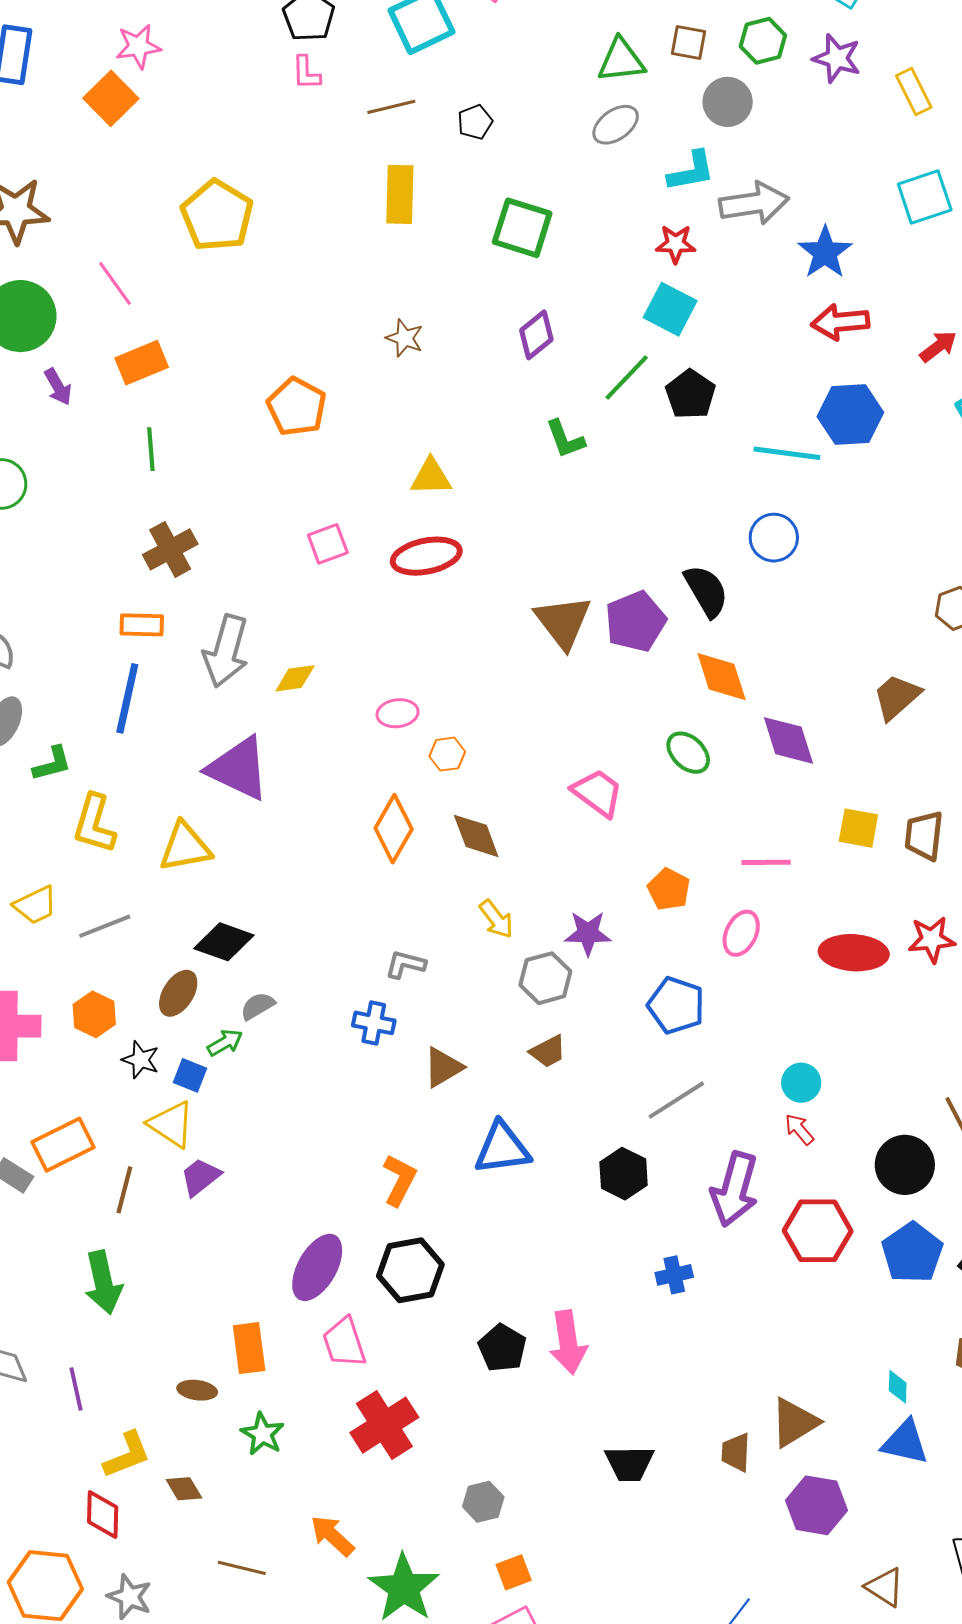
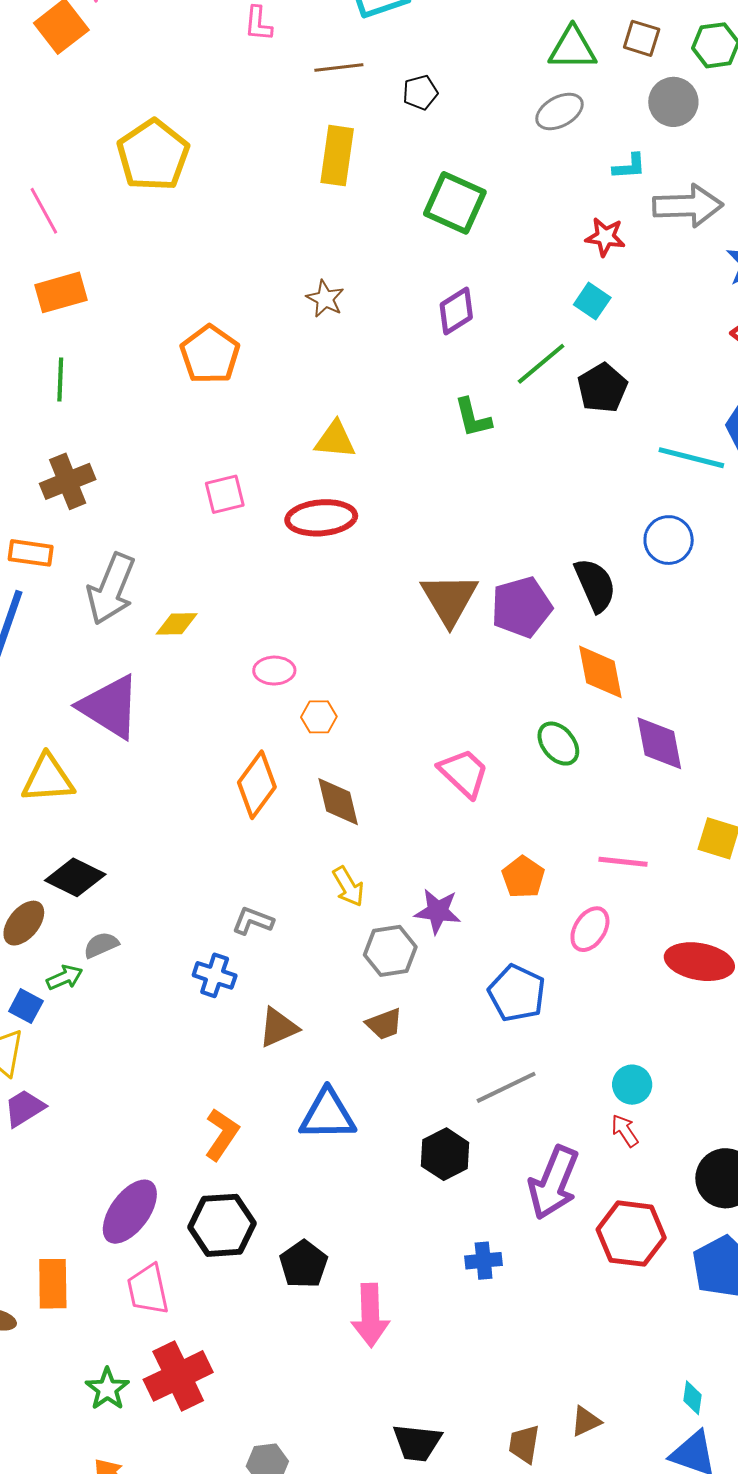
cyan L-shape: (691, 171) -> (629, 167), size x0.7
cyan square: (670, 309) -> (592, 301), size x0.7
black pentagon: (502, 1348) -> (304, 1264), moved
brown triangle: (794, 1422) -> (586, 1421), size x0.6
green star: (262, 1434) -> (107, 1389), moved

